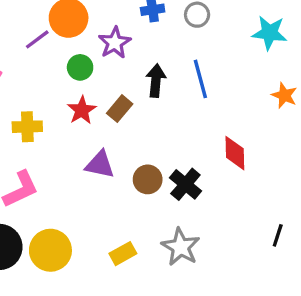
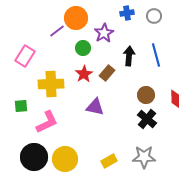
yellow cross: (27, 127) -> (51, 84), size x1.4
brown circle: (148, 179) -> (146, 95), moved
gray star: (181, 247) -> (144, 157), turned -30

